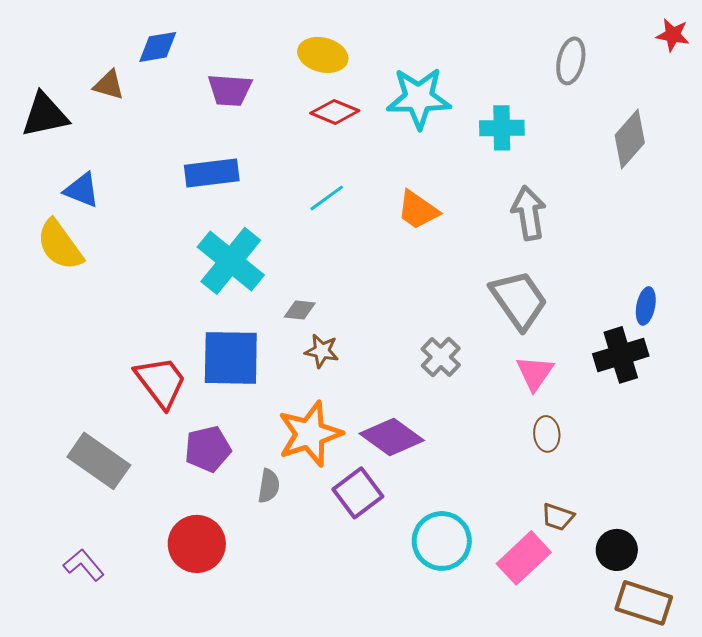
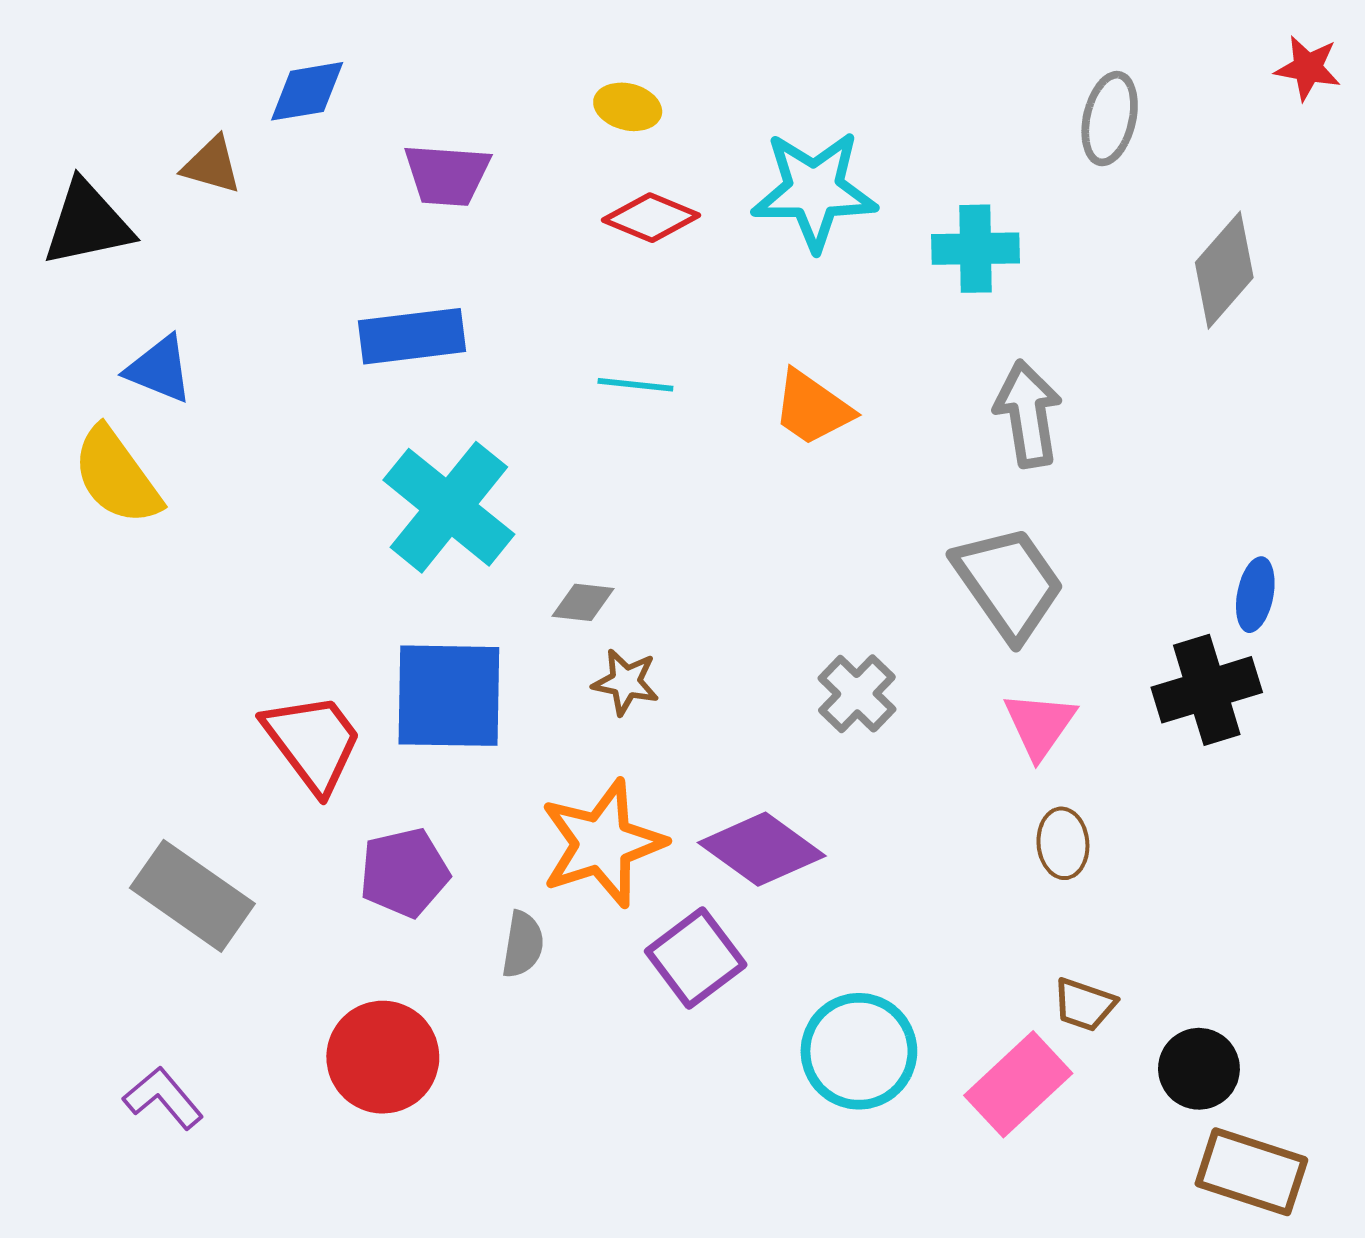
yellow ellipse: (323, 55) -> (628, 107), size x0.7
cyan line: (327, 198) -> (635, 385), turned 42

